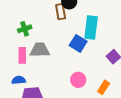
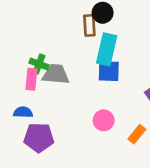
cyan rectangle: (91, 28) -> (107, 49), moved
green cross: (25, 29) -> (39, 64), moved, turned 32
blue square: (78, 43) -> (109, 71), turned -36

